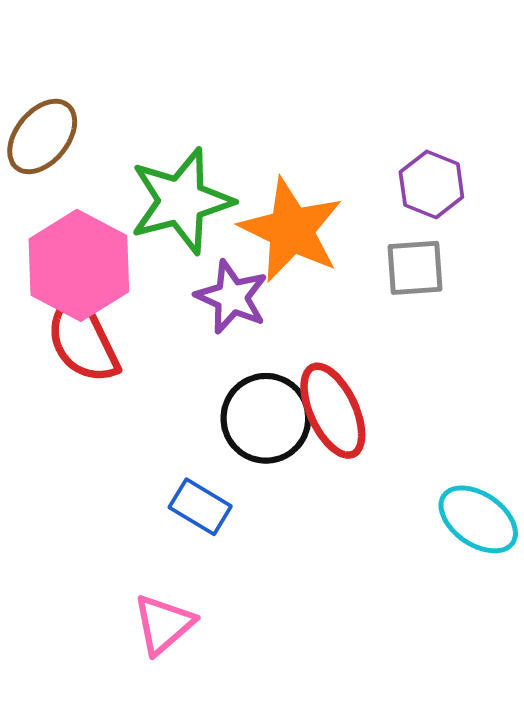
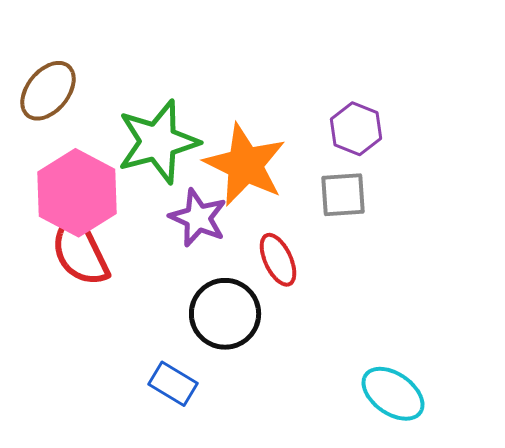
red ellipse: (333, 411) -> (278, 260), moved, size x0.7

